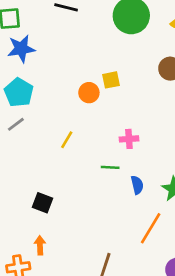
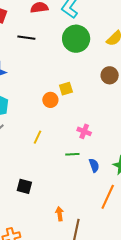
pink cross: (129, 139) -> (84, 131), turned 32
orange arrow: (40, 245) -> (60, 214), moved

